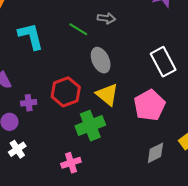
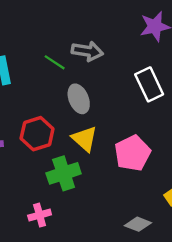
gray arrow: (106, 18) -> (87, 51), size x1.5
white rectangle: (163, 62) -> (149, 84), moved
gray diamond: (155, 153) -> (138, 224), moved, turned 45

